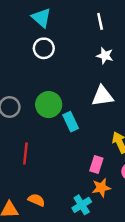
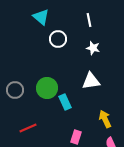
white circle: (44, 48) -> (58, 39), moved
red line: (25, 153) -> (28, 128), turned 60
pink rectangle: (96, 164) -> (76, 137), moved

